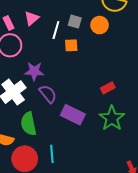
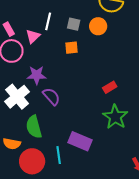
pink triangle: (32, 18) -> (33, 36), moved
white line: (56, 30) -> (48, 21), moved
purple rectangle: (73, 115) -> (80, 141), moved

